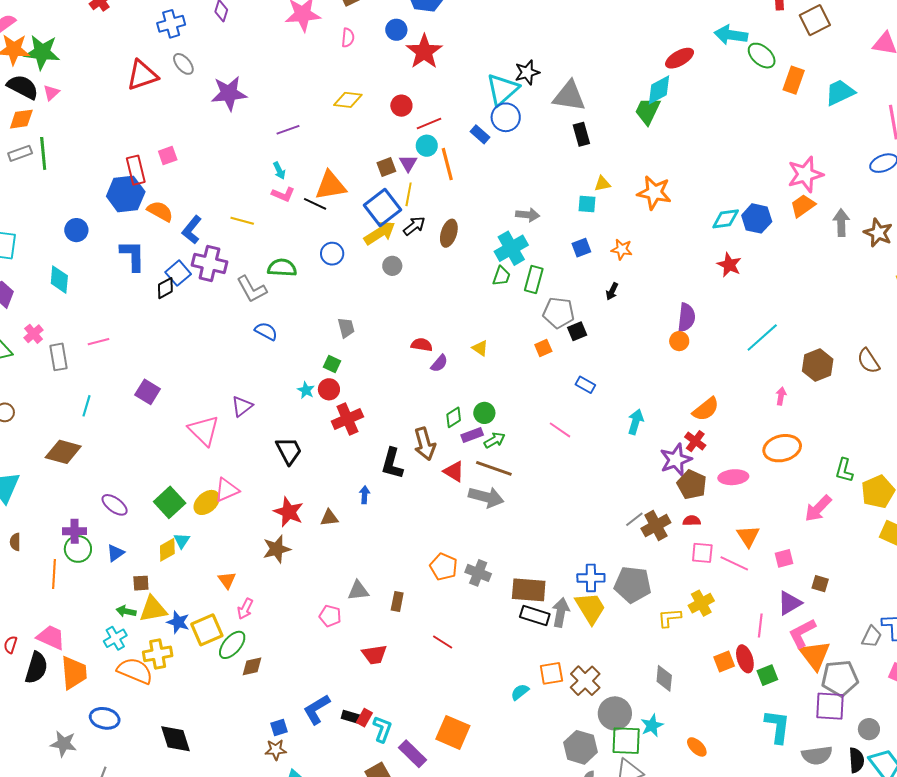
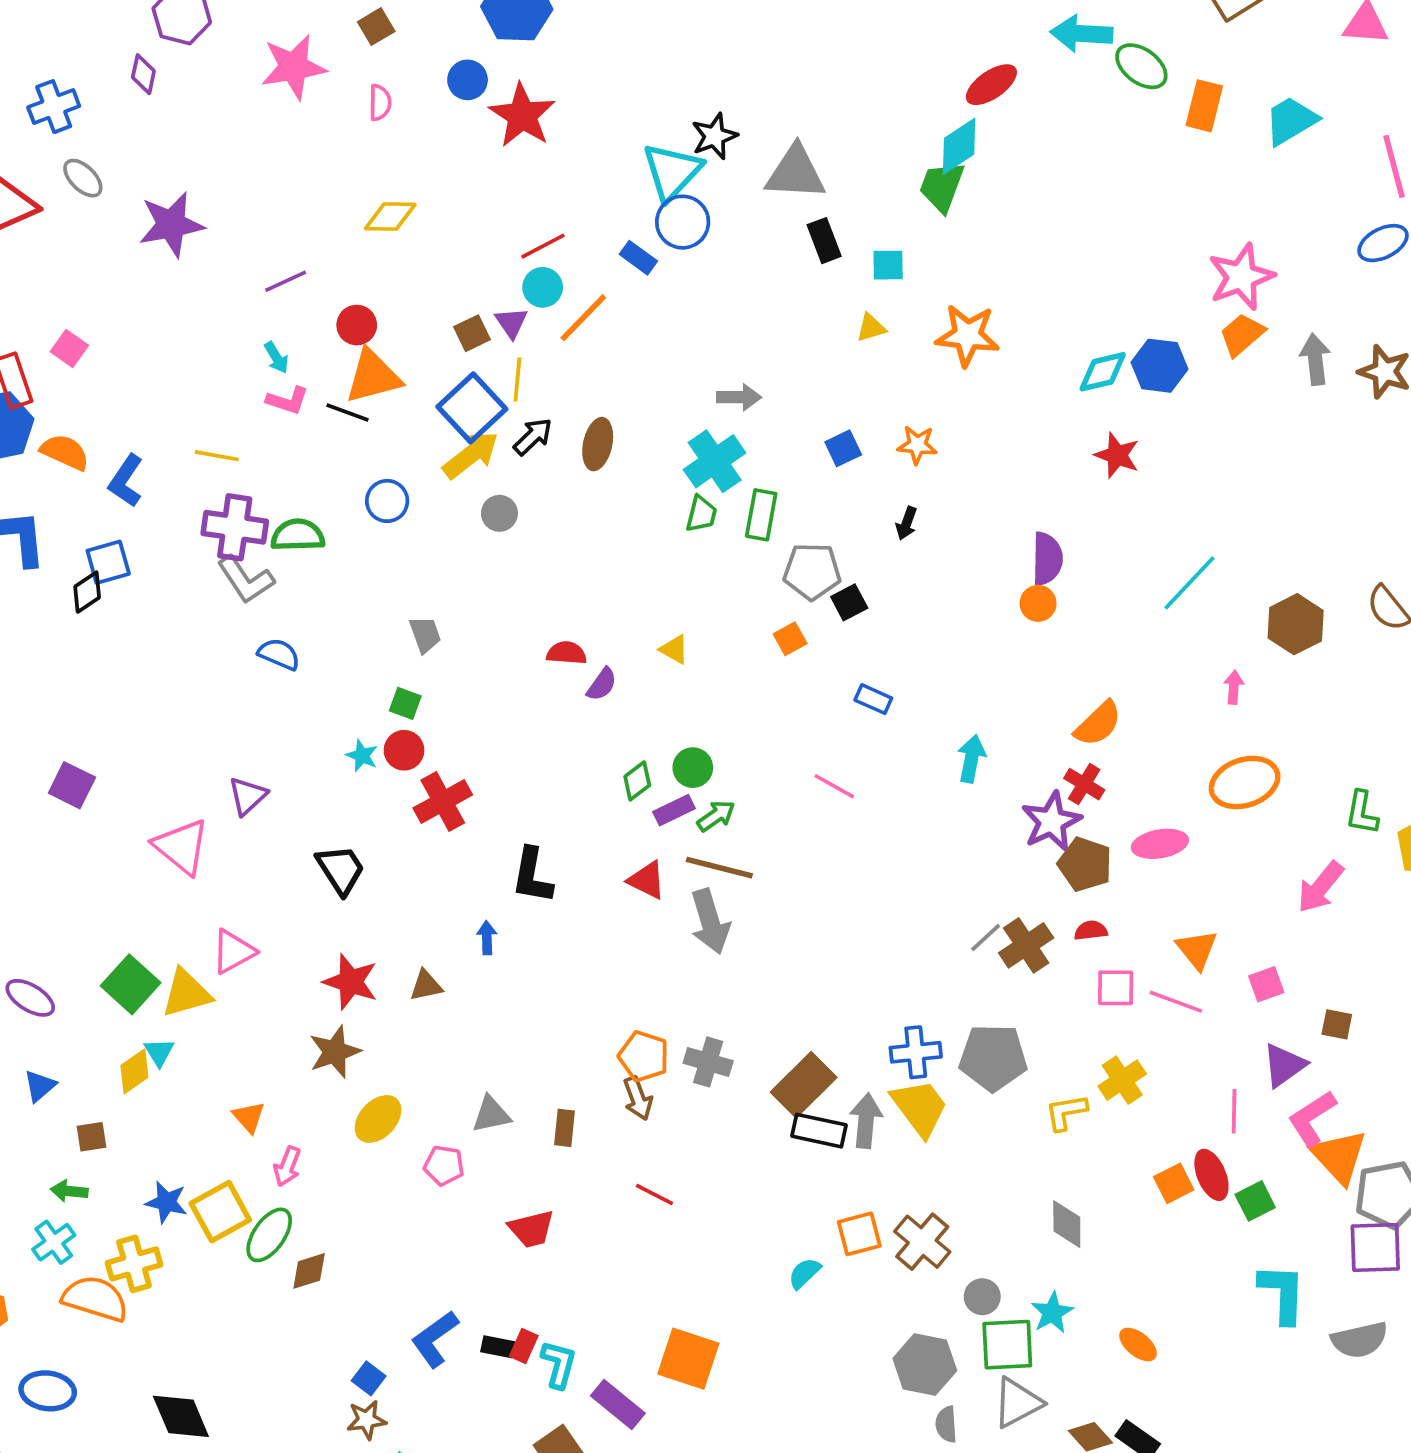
red circle: (401, 106) -> (357, 325), moved
pink square: (168, 155) -> (69, 349), turned -30
orange line: (447, 164) -> (583, 318), turned 64
cyan square: (587, 204) -> (888, 265), moved
purple cross: (209, 263) -> (235, 527), moved
blue square: (178, 273) -> (108, 562), turned 30
brown arrow: (425, 444) -> (638, 1098), moved, size x0.7
gray arrow: (486, 497) -> (710, 922), turned 64
yellow ellipse: (207, 502) -> (378, 1119), moved
brown rectangle: (529, 590) -> (804, 1085), turned -44
yellow triangle: (153, 609) -> (186, 993), moved
gray circle: (615, 713) -> (982, 1297), size x0.6
blue square: (279, 727) -> (369, 1378), turned -30

